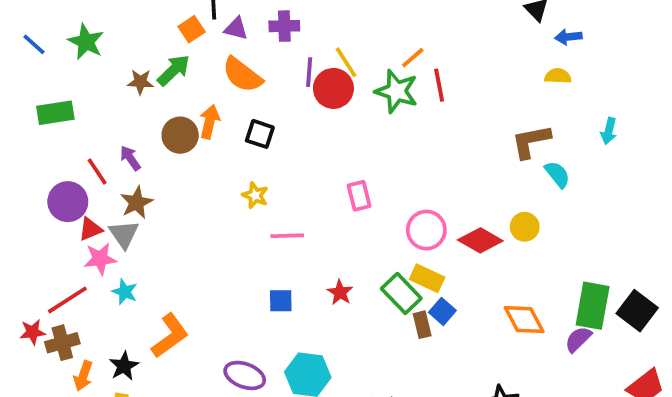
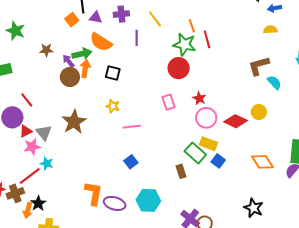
orange line: (413, 58) -> (192, 26), turned -64
yellow line: (346, 62) -> (155, 19), moved
green arrow: (174, 70) -> (82, 54), moved, turned 36
red circle: (333, 88) -> (179, 68), moved
purple arrow: (130, 158) -> (68, 61), moved
brown star: (136, 203) -> (74, 122), moved, size x1.4
red star: (340, 292) -> (199, 98), moved
red line: (67, 300) -> (30, 176), moved
blue square: (281, 301) -> (131, 162), turned -32
brown rectangle: (422, 325) -> (181, 171), moved
orange L-shape: (170, 336) -> (94, 193), moved, turned -40
black star: (124, 366) -> (38, 203), moved

